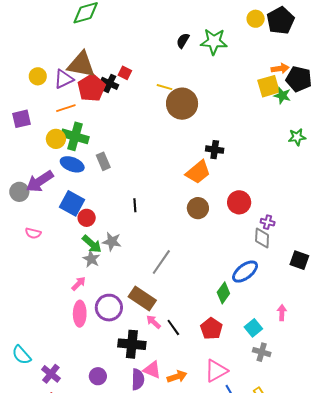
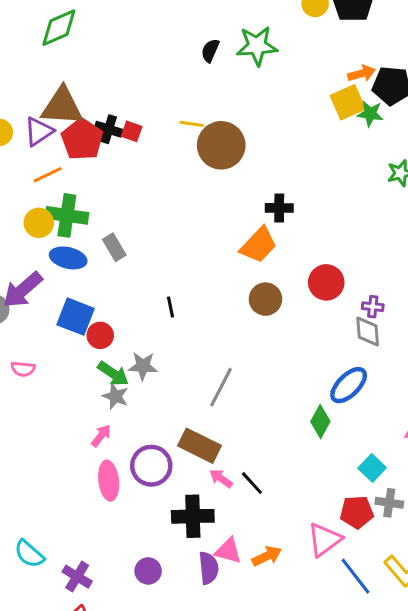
red square: (125, 73) -> (132, 131), moved
red pentagon: (211, 329) -> (357, 512), moved, turned -30

